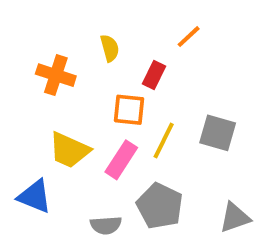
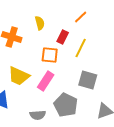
gray square: (218, 133) -> (88, 80), moved
yellow line: (164, 141) -> (81, 48), moved

